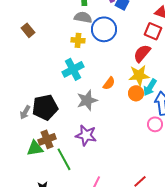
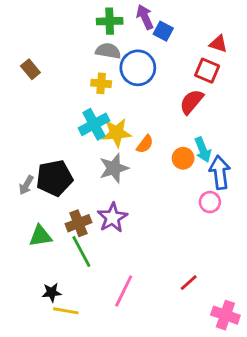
yellow star: (139, 75) -> (117, 133), moved
cyan arrow: (150, 87) -> (203, 150), turned -54
purple star: (86, 135) -> (112, 218), turned 30
brown cross: (47, 139) -> (78, 223), moved

